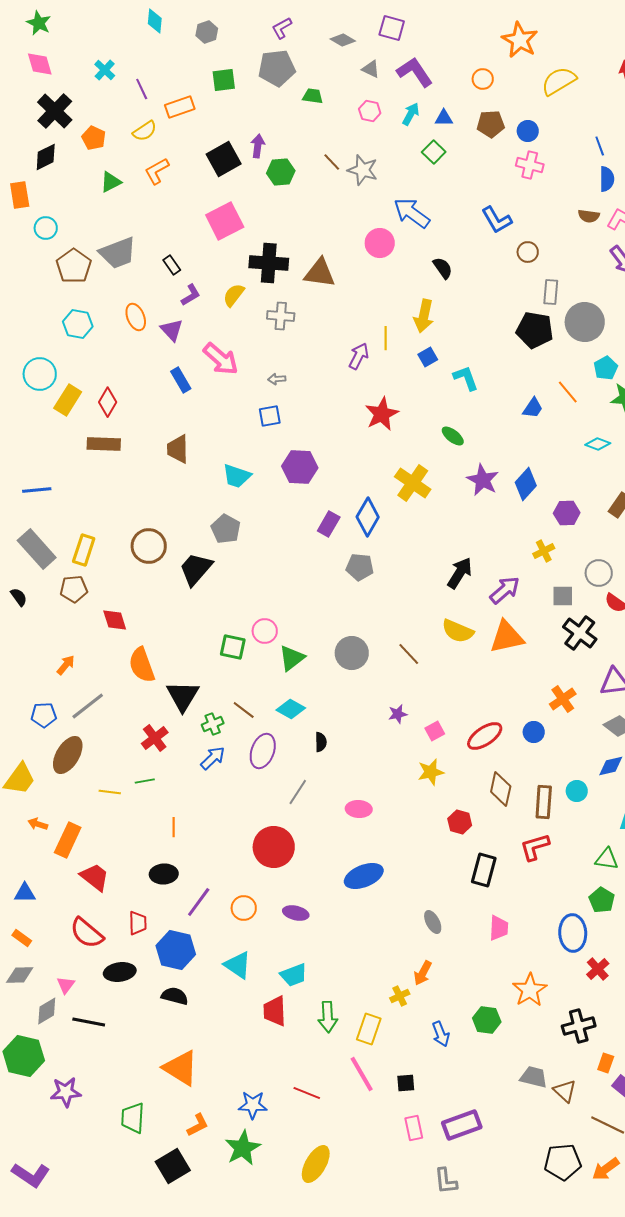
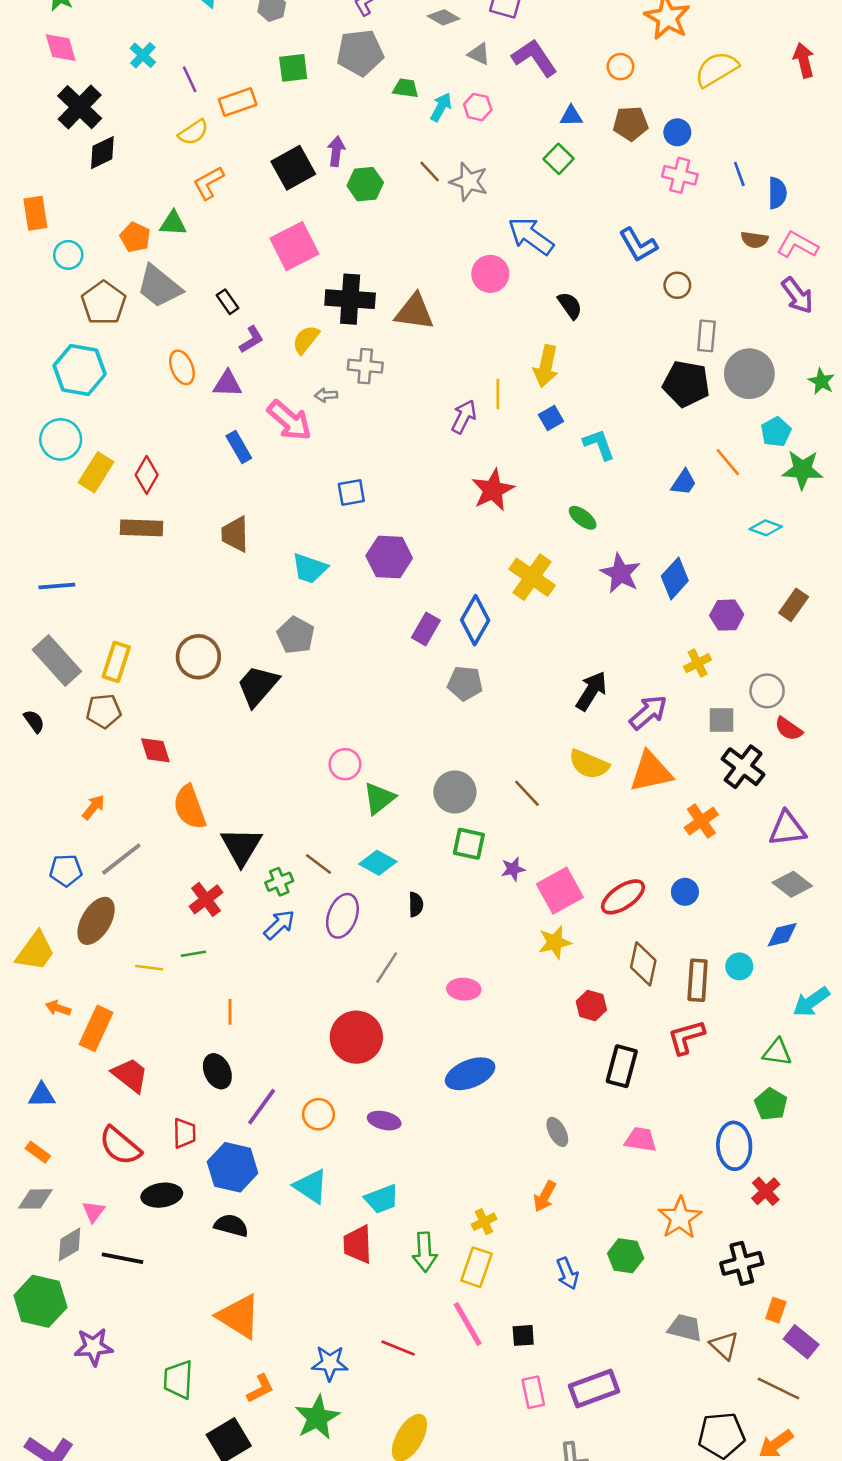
cyan arrow: (411, 114) -> (441, 107), moved
orange pentagon: (94, 138) -> (135, 237), moved
blue line: (600, 146) -> (739, 174), moved
black diamond: (46, 157) -> (102, 153), moved
green triangle: (111, 182) -> (173, 223), moved, turned 30
gray trapezoid: (118, 253) -> (159, 287), turned 60
cyan hexagon: (78, 324) -> (80, 370), moved, size x1.4
purple triangle: (172, 330) -> (227, 384), turned -45
gray arrow: (277, 379) -> (326, 395), moved
green square: (233, 647) -> (469, 844), moved
orange cross: (563, 699) -> (701, 821), moved
pink square: (435, 731) -> (560, 891), size x1.8
black ellipse: (164, 874) -> (217, 1071), turned 68
pink trapezoid: (499, 928) -> (641, 1140), turned -84
yellow cross: (400, 996) -> (484, 1222), moved

